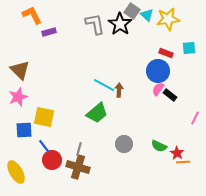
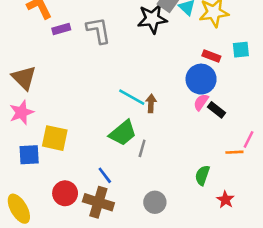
gray L-shape: (95, 24) -> (98, 30), moved
black star: (120, 24) -> (152, 19), turned 30
gray circle: (124, 144) -> (155, 202), moved
blue line: (44, 146) -> (105, 175), moved
green semicircle: (159, 146) -> (202, 175), turned 84
gray line: (79, 149) -> (142, 148), moved
red star: (177, 153) -> (225, 200), moved
orange line: (183, 162) -> (234, 152), moved

